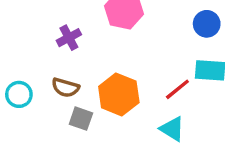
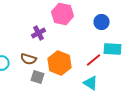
blue circle: (207, 24) -> (102, 22), moved
purple cross: (69, 38) -> (38, 33), moved

